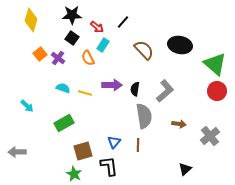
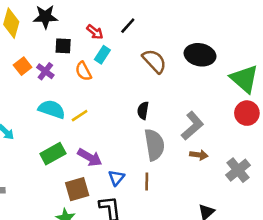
black star: (72, 15) -> (45, 17), moved
black square: (72, 38) -> (63, 46), turned -32
purple arrow: (112, 85) -> (90, 157), moved, turned 30
cyan semicircle: (63, 88) -> (52, 109), size x1.5
gray L-shape: (165, 91) -> (192, 126), moved
yellow line: (85, 93) -> (80, 116), turned -48

